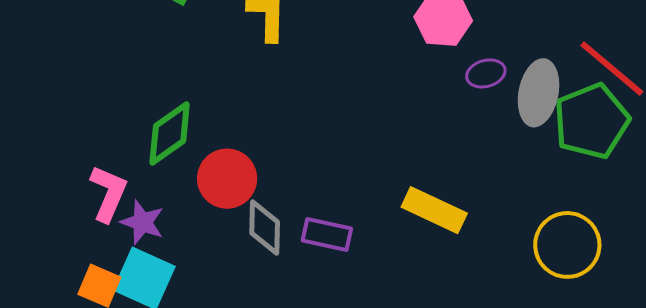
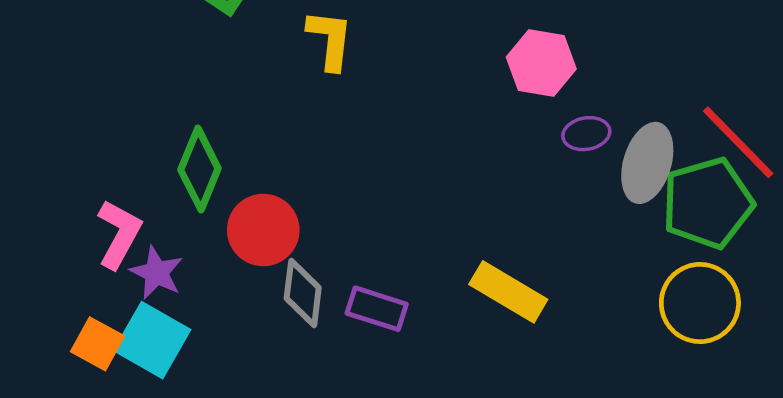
green diamond: (170, 133) -> (199, 169), turned -38
yellow circle: (567, 245) -> (700, 303), moved

